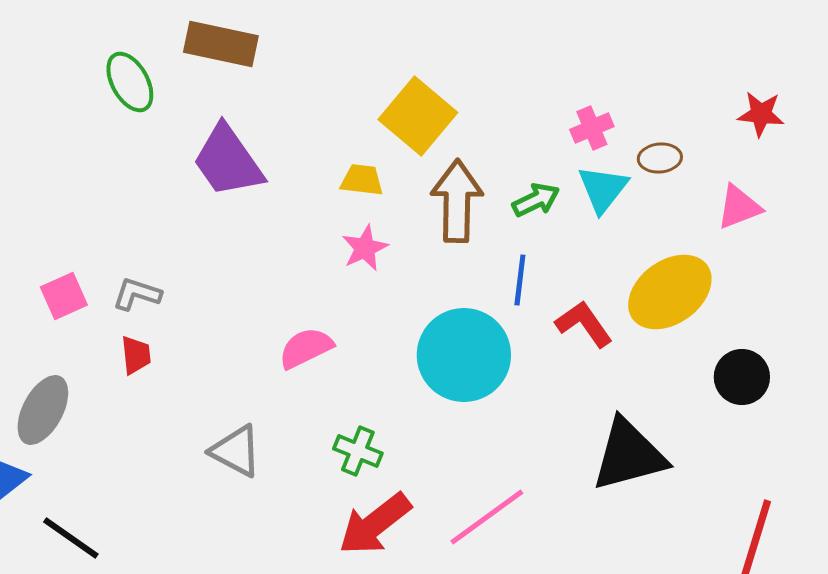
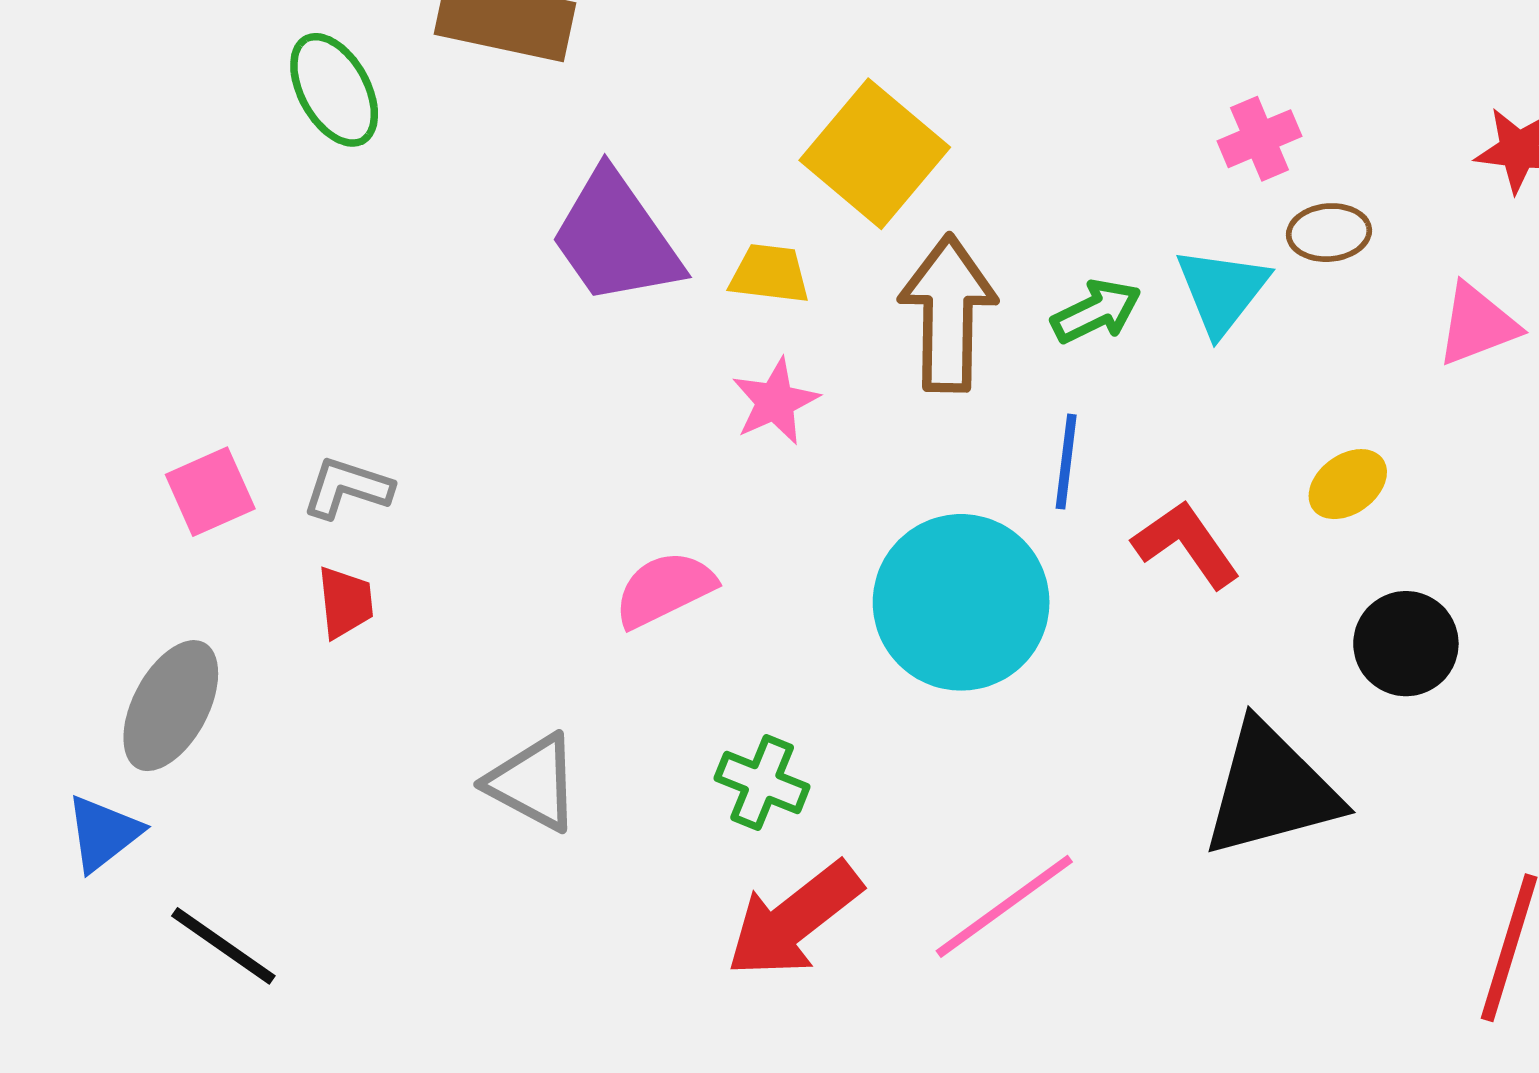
pink cross: (592, 128) -> (1260, 139), moved
purple trapezoid: (228, 161) -> (616, 238), moved
yellow ellipse: (670, 292) -> (1348, 484), size x0.5
black circle: (742, 377) -> (1406, 644), moved

